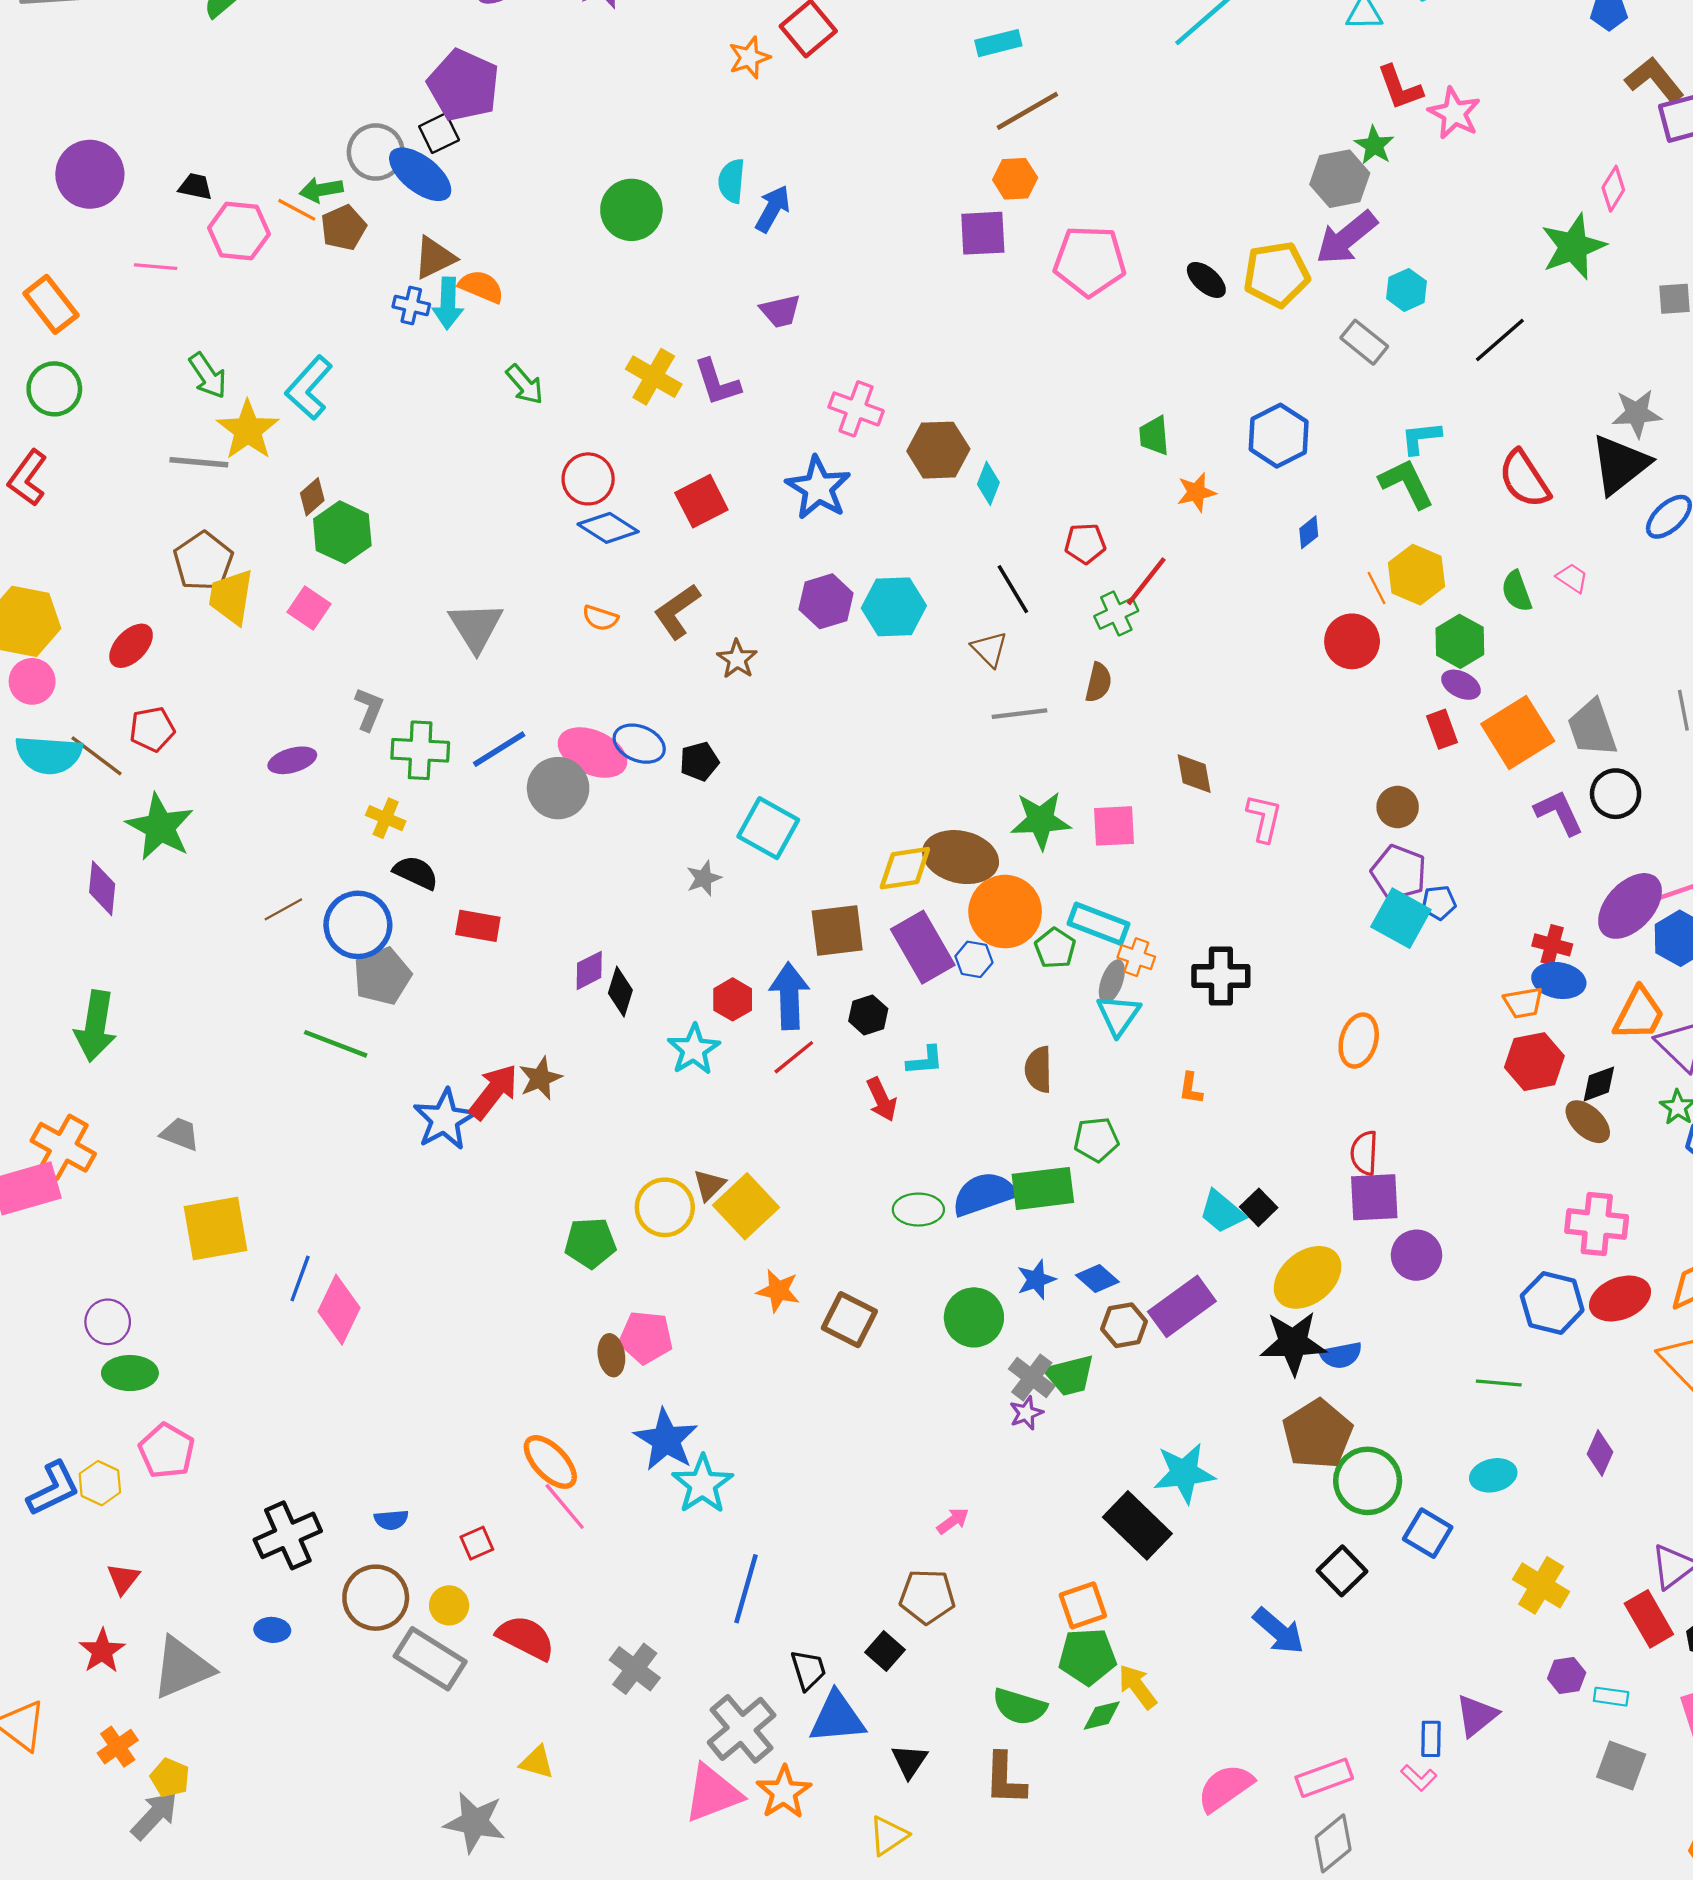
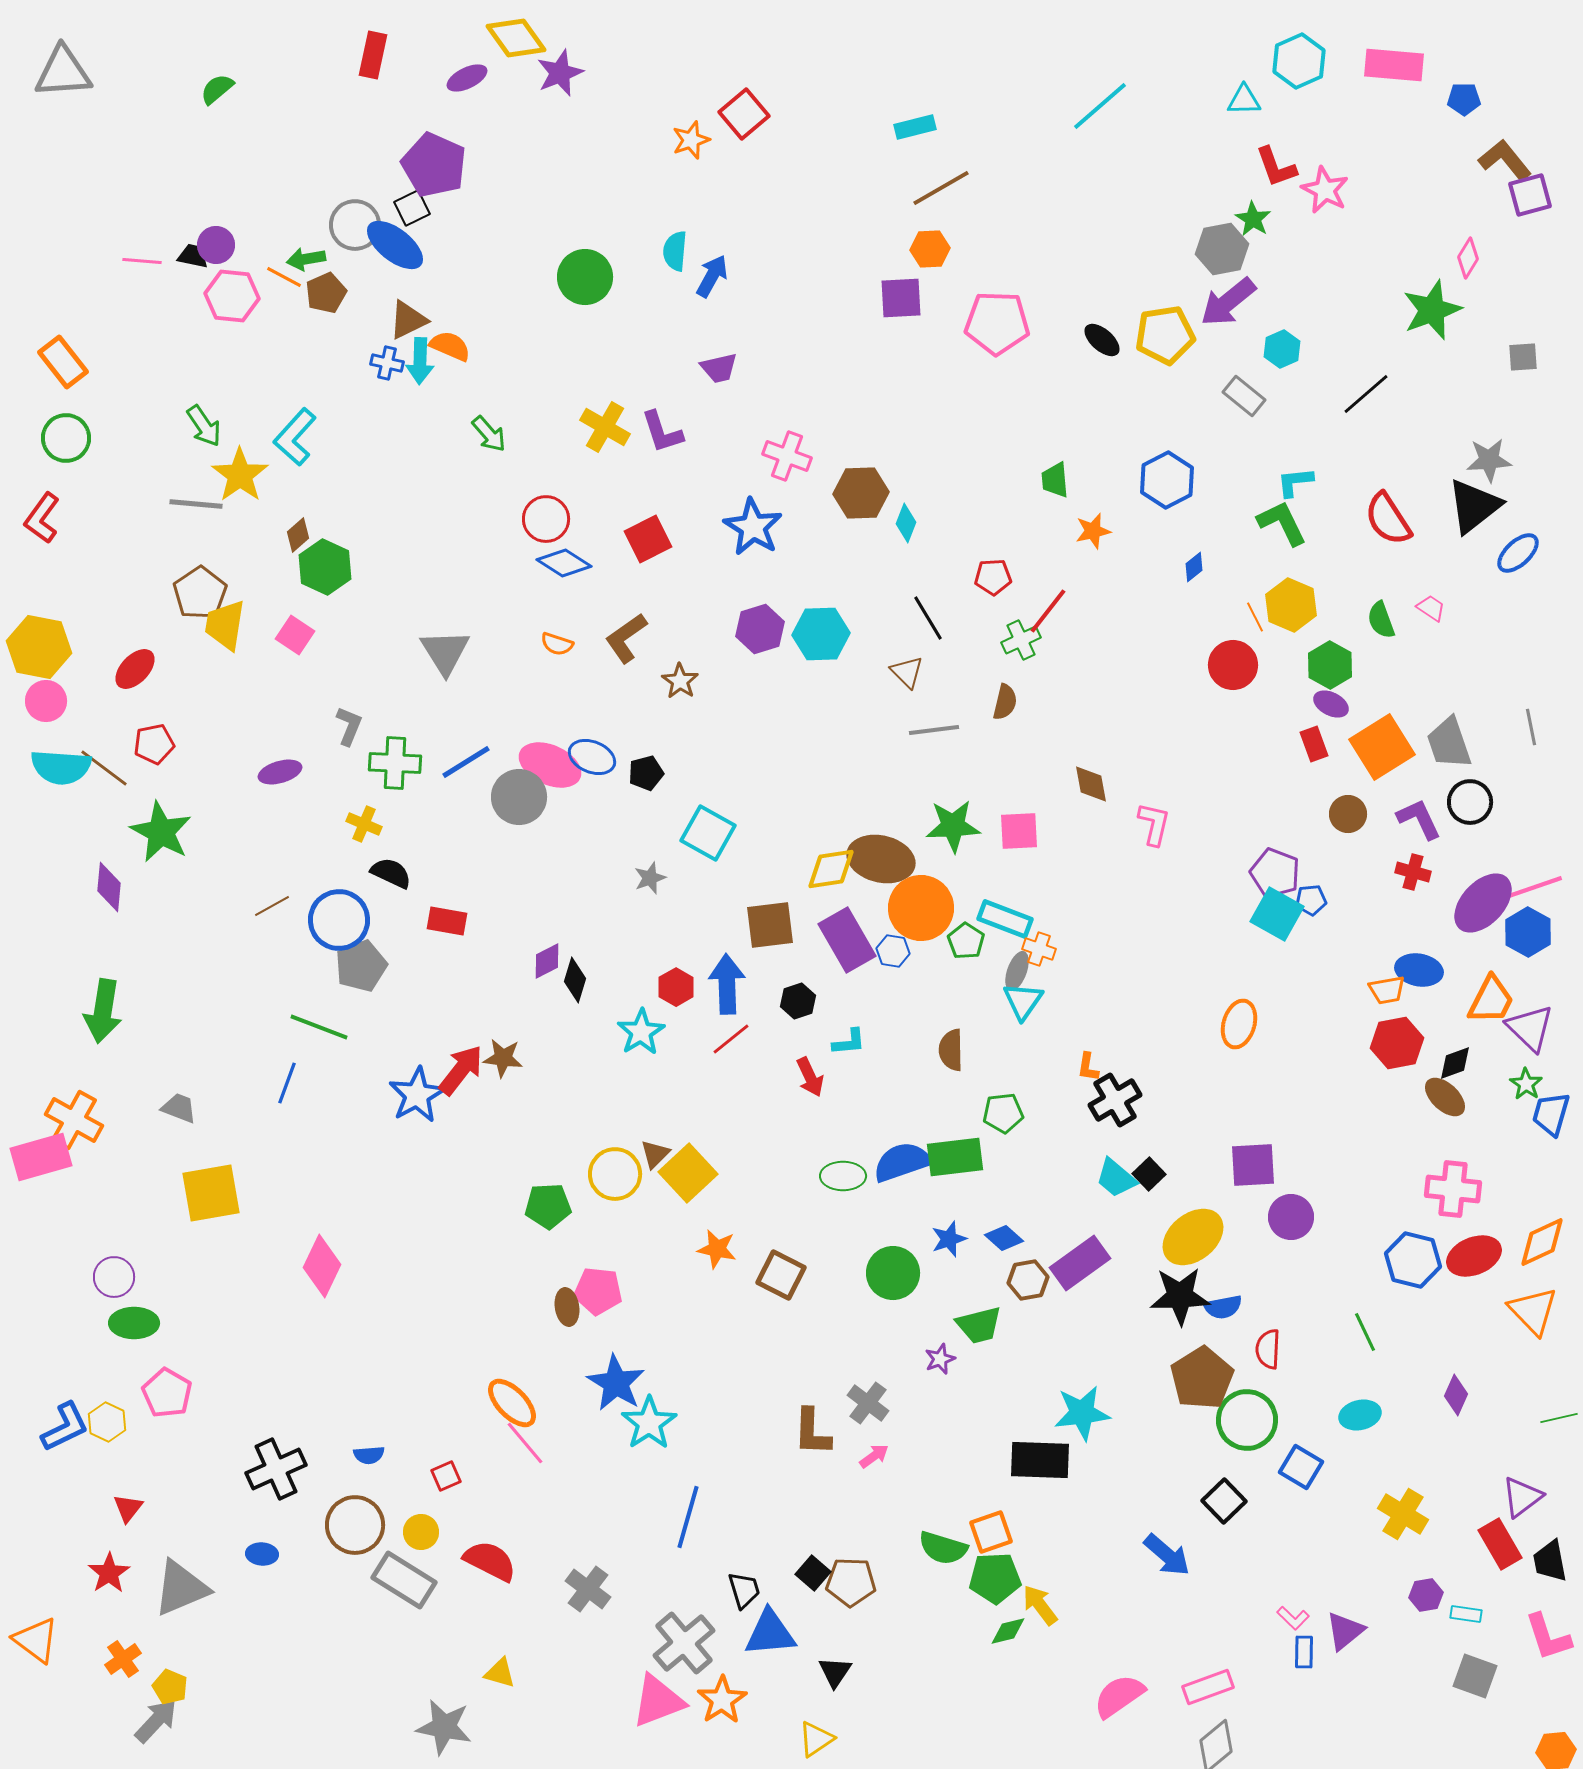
purple circle: (90, 174) -> (216, 245), moved, size x0.6
pink line: (156, 267) -> (142, 261), moved
brown circle: (1398, 807) -> (1348, 814), moved
red cross: (1552, 945) -> (1413, 872), moved
black cross: (1221, 976) -> (1115, 1100), moved, turned -30
brown star: (540, 1078) -> (503, 1058), turned 30
red semicircle: (1364, 1153) -> (1268, 1349), moved
blue line: (300, 1278) -> (287, 1083), moved
gray cross: (1032, 1377) -> (868, 1403), moved
green line: (1499, 1383) -> (1365, 1332), turned 60
black rectangle: (1137, 1525) -> (1040, 1460), turned -42
brown pentagon: (927, 1597) -> (851, 1582), moved
green semicircle: (1020, 1707) -> (943, 1548), moved
pink L-shape: (1419, 1778) -> (1293, 1618), moved
brown L-shape: (1005, 1779) -> (812, 1432), moved

